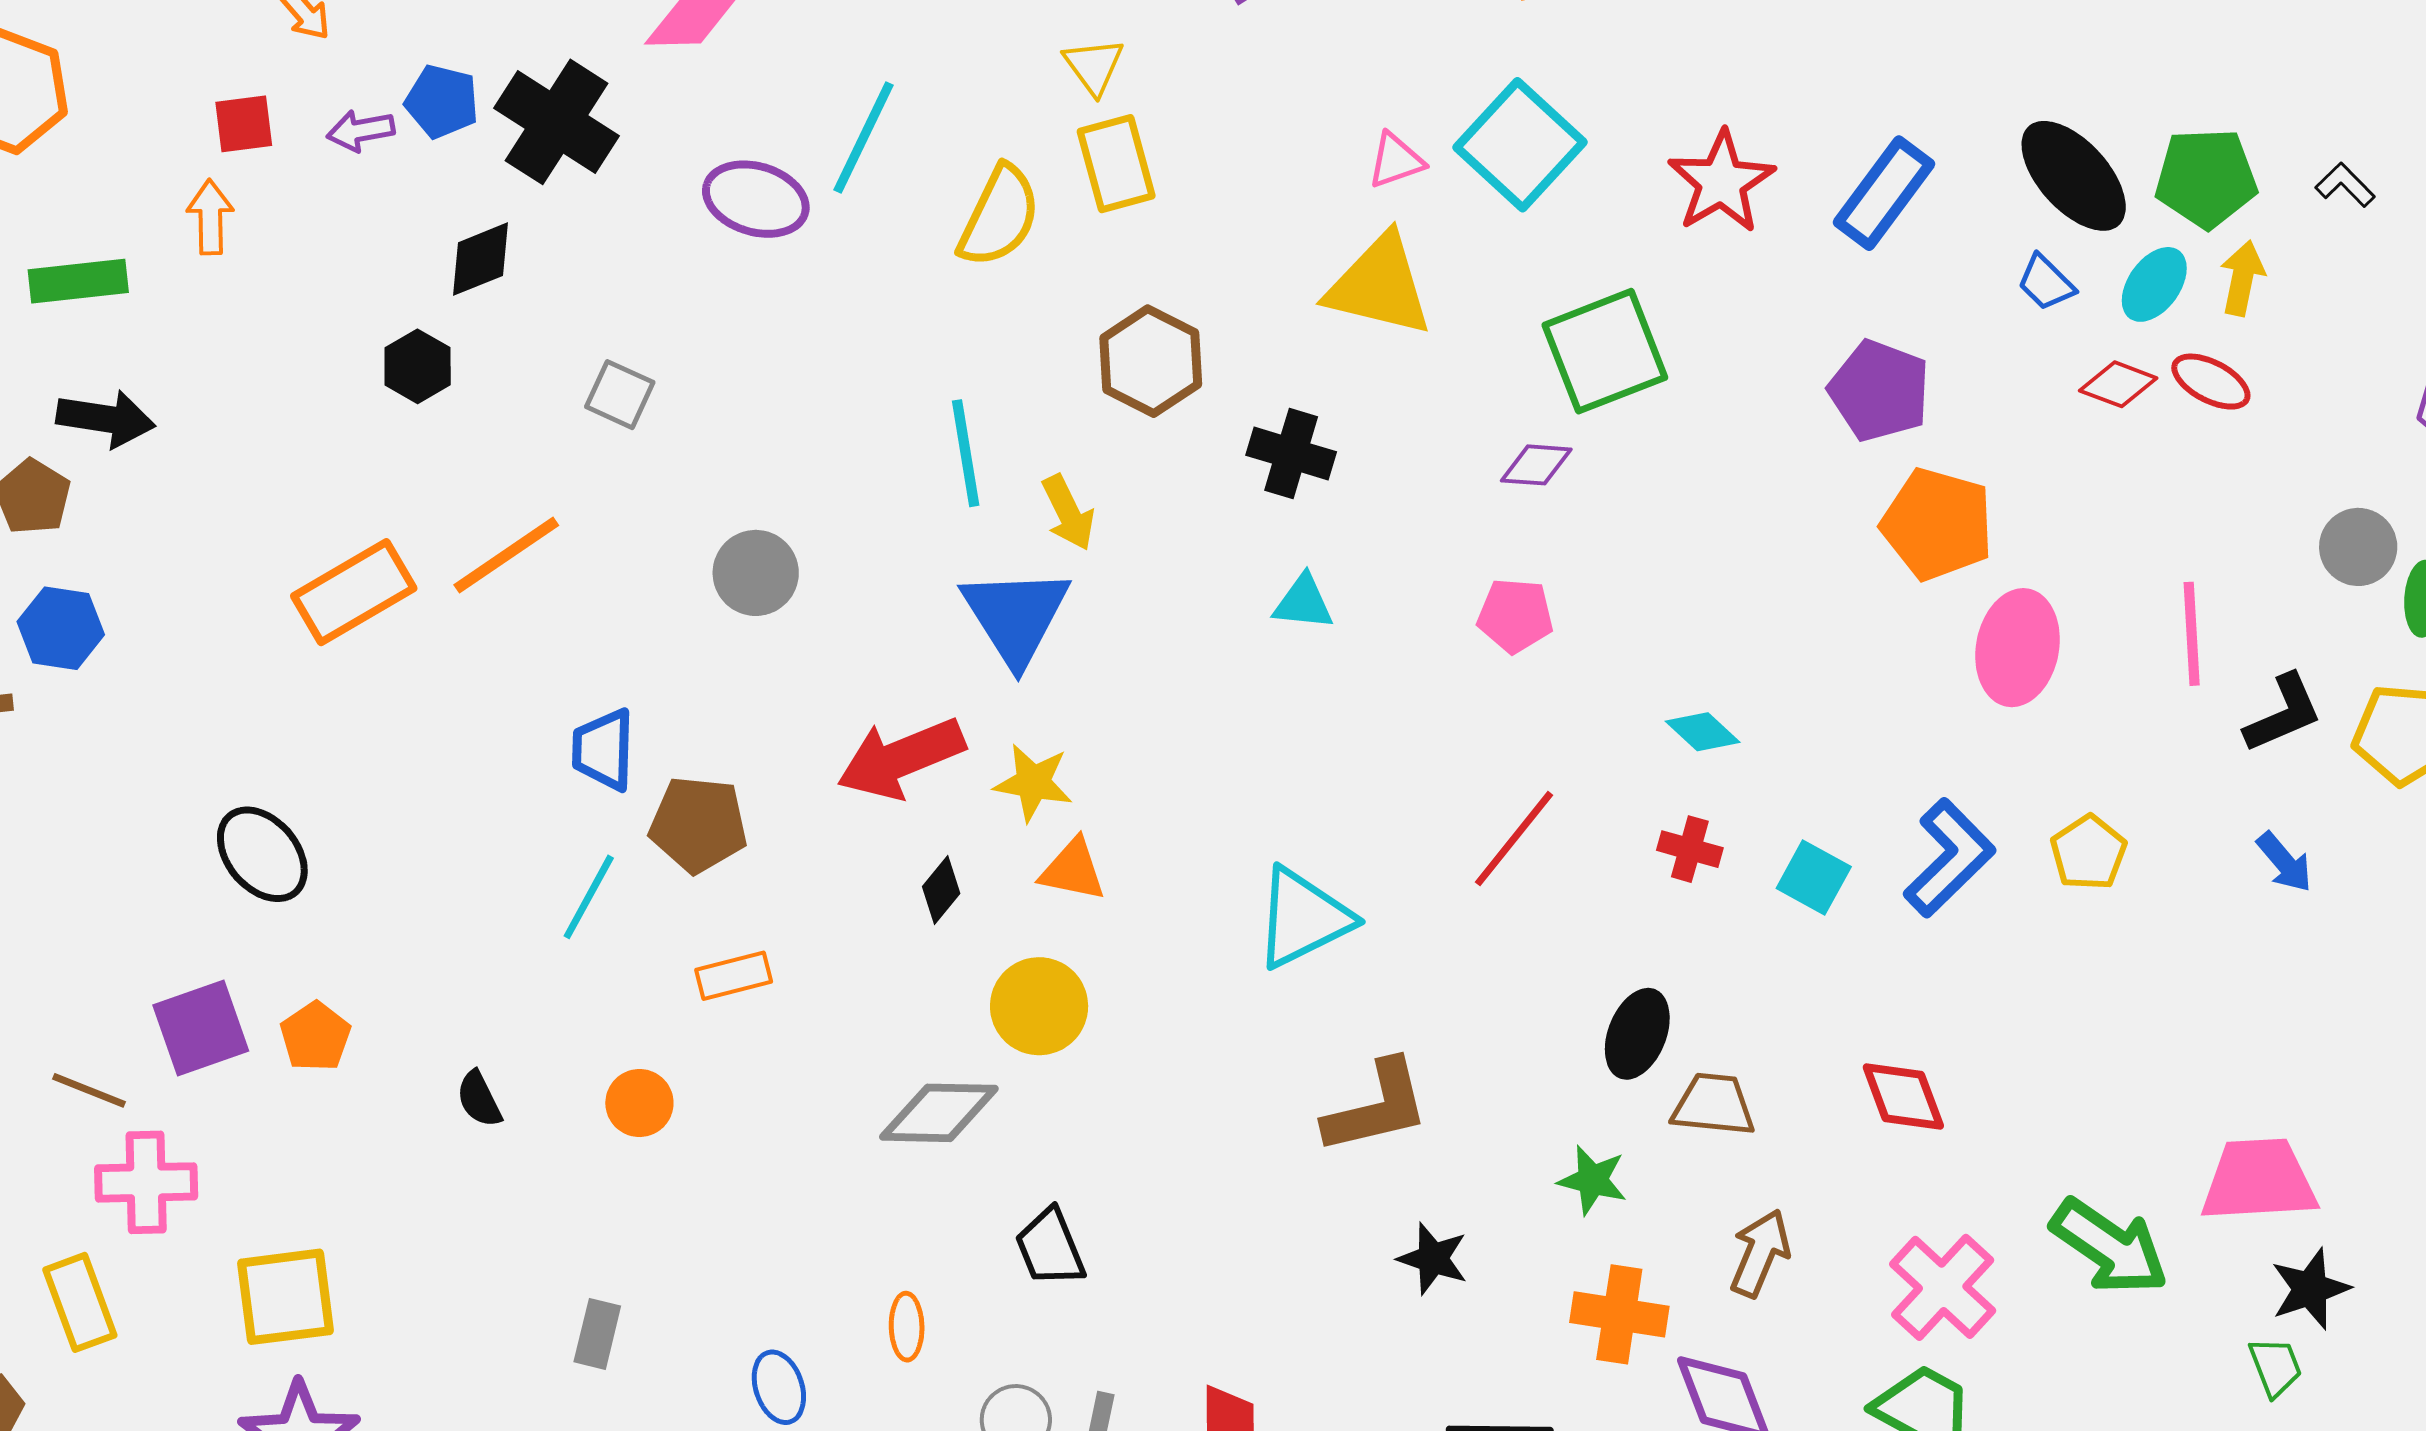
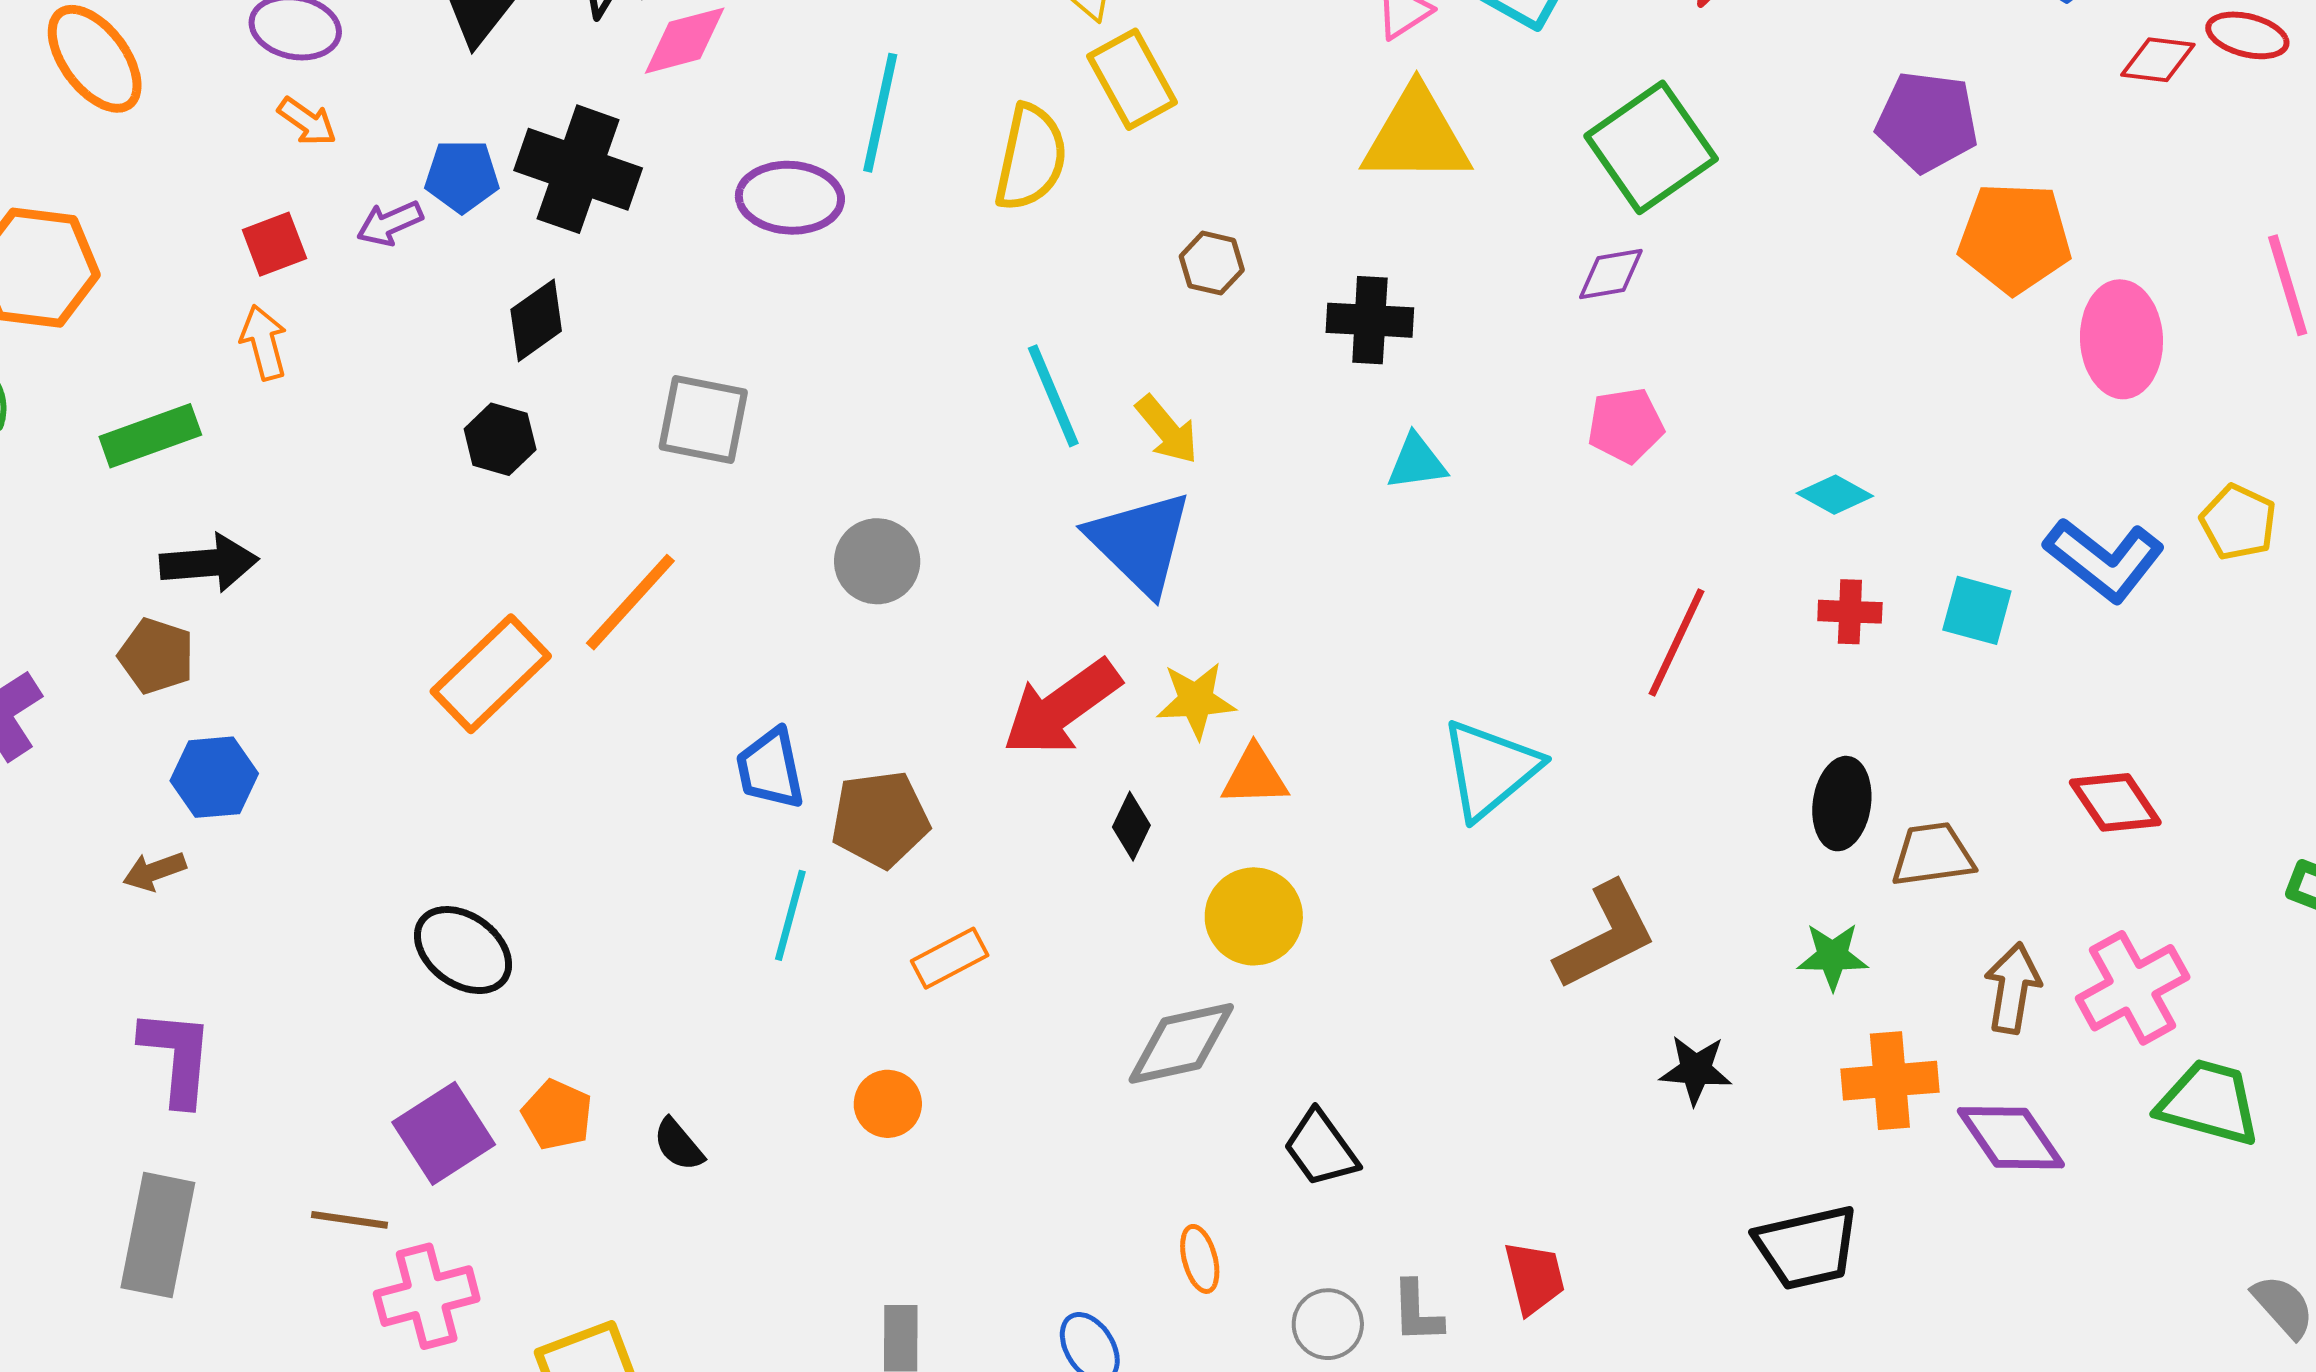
brown hexagon: (1151, 361) -> (1212, 263), size x0.6
gray square: (620, 395) -> (703, 420), size x1.4
blue L-shape: (1949, 858) -> (2104, 560), turned 96
black semicircle: (479, 1099) -> (678, 1145), moved
pink cross: (1943, 1287) -> (2133, 988), moved, turned 32

